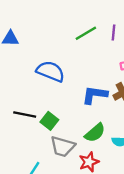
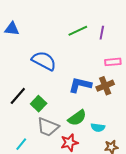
black line: (25, 115) -> (18, 96), turned -66

